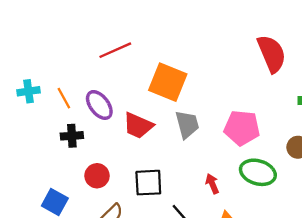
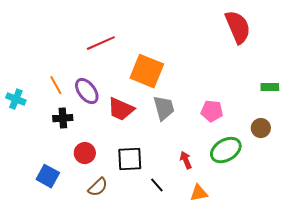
red semicircle: (272, 54) -> (238, 27), moved
cyan cross: (29, 91) -> (16, 99), moved, turned 30
pink pentagon: (242, 128) -> (212, 111), size x0.7
green ellipse: (258, 172) -> (226, 150), turned -48

